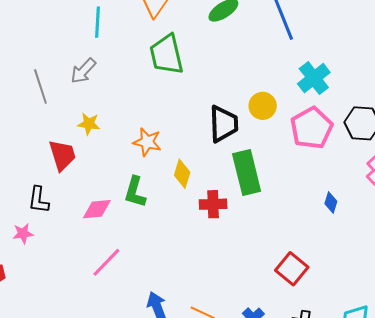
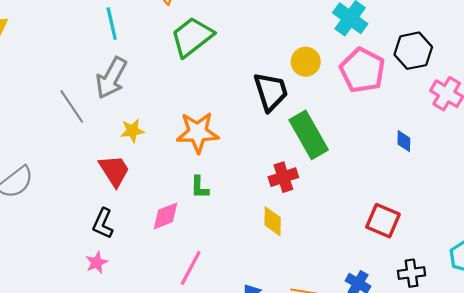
green trapezoid: (166, 54) -> (192, 37), turned 81
gray arrow: (83, 71) -> (111, 78), size x1.4
orange star: (147, 142) -> (198, 132), size x1.4
yellow diamond: (182, 174) -> (273, 221), moved
green L-shape: (135, 192) -> (200, 187), size x0.7
black L-shape: (39, 200) -> (103, 223), turned 32

